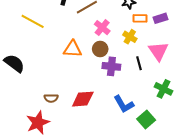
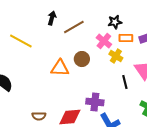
pink cross: (102, 28) -> (104, 41), moved
brown circle: (100, 49) -> (82, 59), moved
purple cross: (111, 66) -> (95, 102), moved

